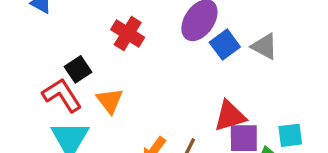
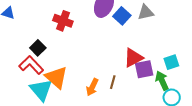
gray triangle: (265, 46) -> (146, 12), turned -30
orange triangle: (110, 101) -> (56, 77), moved, size x1.4

